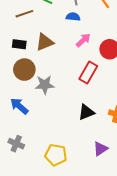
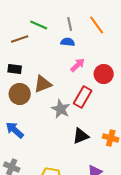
brown triangle: (45, 42) -> (43, 84), moved
gray star: (45, 85) -> (61, 109), moved, turned 30

